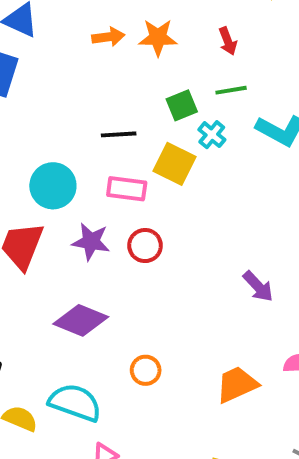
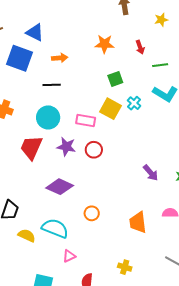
orange arrow: (108, 37) -> (60, 58), moved
green line: (231, 90) -> (160, 65), moved
black line: (119, 134) -> (52, 85), moved
cyan cross: (212, 135) -> (134, 103), moved
orange trapezoid: (237, 385) -> (138, 222), turned -75

